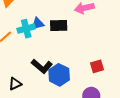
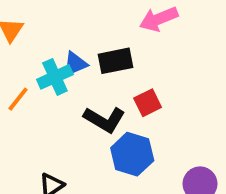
black L-shape: (42, 66) -> (104, 120), moved
red square: (97, 66) -> (148, 103), moved

